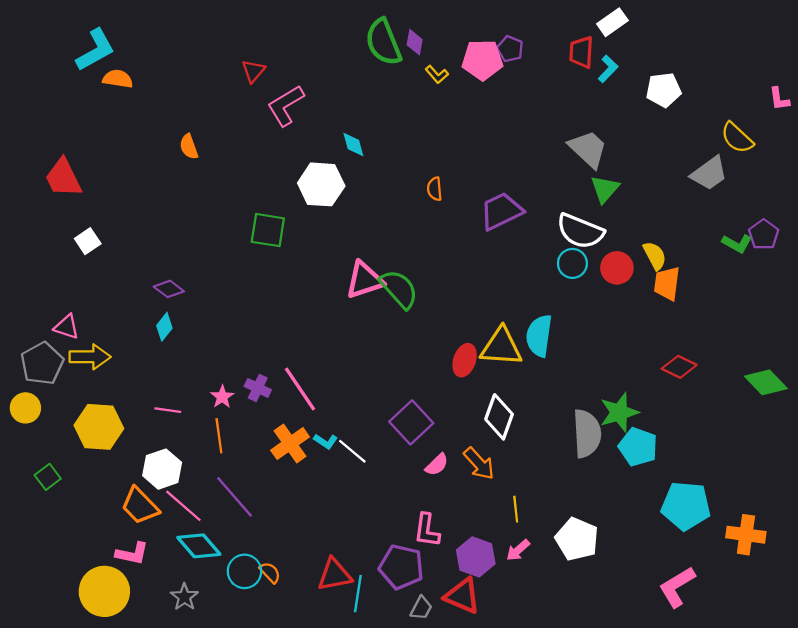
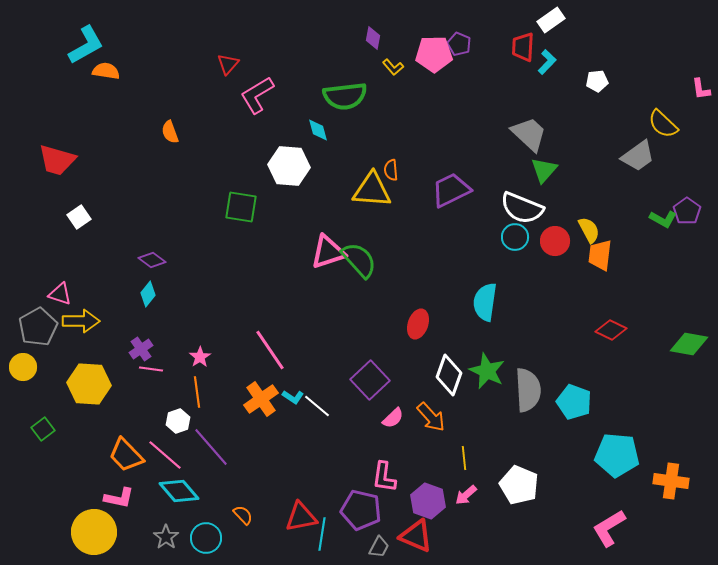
green semicircle: (383, 42) -> (345, 96), moved, turned -75
white pentagon: (664, 90) -> (597, 81), size x0.7
red trapezoid: (63, 178) -> (57, 160), turned -48
yellow triangle: (501, 347) -> (372, 190), moved
green diamond: (766, 382) -> (689, 344), turned -36
purple cross: (258, 388) -> (141, 349), moved, turned 30
green star: (619, 412) -> (487, 371), moved, turned -30
white hexagon: (162, 469) -> (178, 421), moved, size x0.7
cyan circle: (244, 571) -> (206, 538), moved

